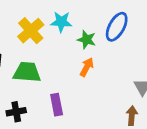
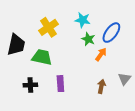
cyan star: (61, 22) -> (83, 20), moved
orange arrow: (87, 67) -> (101, 54), moved
brown arrow: (132, 116) -> (101, 86), moved

